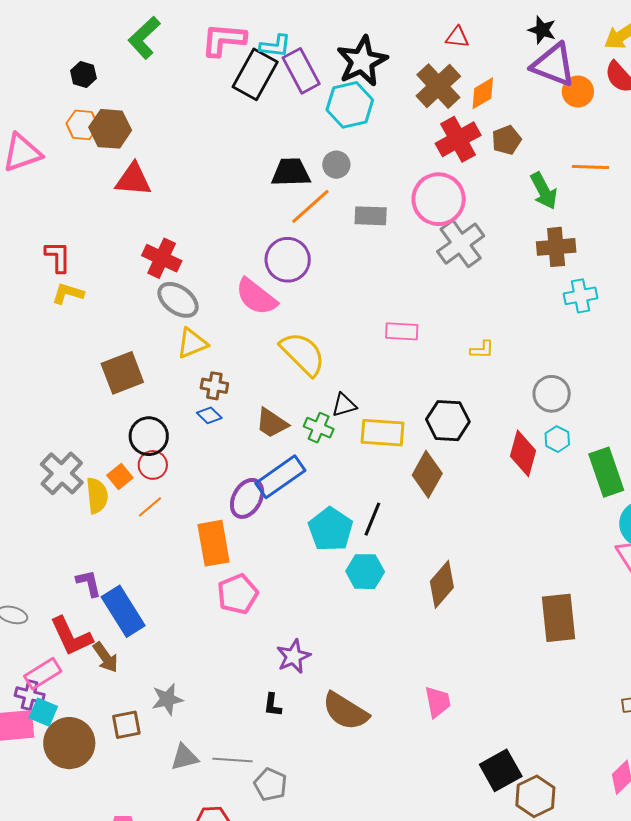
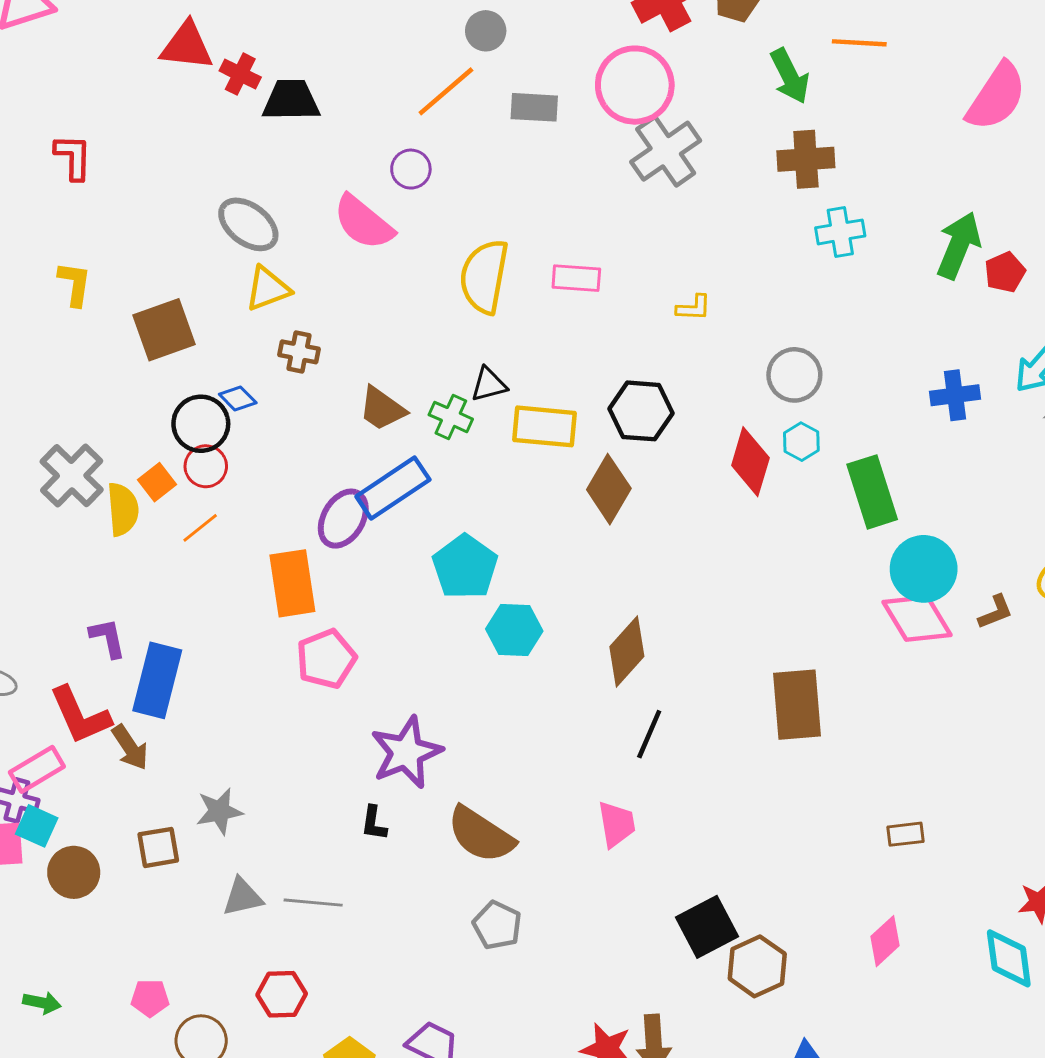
black trapezoid: (291, 172) -> (291, 100), moved
red cross: (162, 258) -> (240, 74), moved, size x0.7
purple circle: (288, 260) -> (411, 169), size x0.6
yellow L-shape: (68, 293) -> (75, 284), moved, turned 80
yellow semicircle: (303, 354) -> (484, 276), moved, turned -126
blue diamond: (209, 415) -> (238, 398), moved
black line: (372, 519) -> (649, 734), moved
blue rectangle: (123, 611) -> (157, 680), turned 45
purple star: (294, 656) -> (406, 752), size x1.4
brown circle: (69, 743) -> (74, 872), size x0.7
gray pentagon: (270, 784) -> (497, 925), moved

